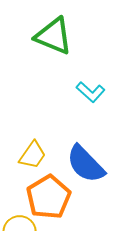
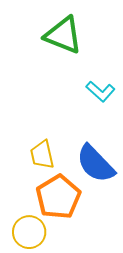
yellow trapezoid: (33, 155) -> (42, 155), turned 132

